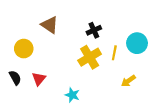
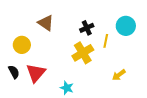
cyan circle: (137, 43) -> (126, 26), moved
yellow line: (114, 53) -> (106, 41), moved
red triangle: (39, 79) -> (36, 73), size x1.5

